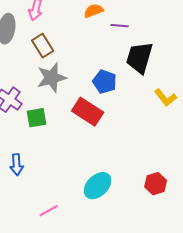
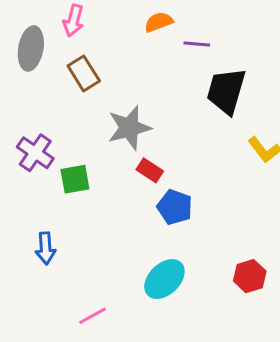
gray star: (52, 78) -> (129, 128), moved
blue pentagon: (105, 82) -> (175, 207), moved
red rectangle: (88, 112) -> (150, 170), size x0.6

